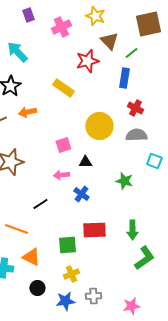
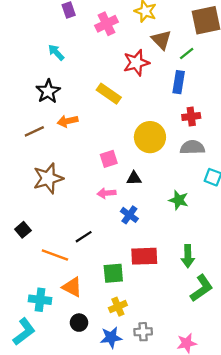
cyan arrow: (17, 52) -> (56, 52), size x0.7
red cross: (135, 108) -> (191, 116), turned -35
black line: (40, 204) -> (84, 237), moved

